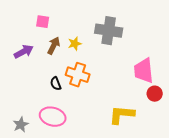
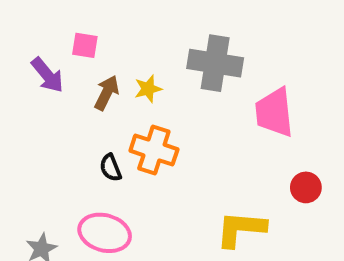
purple arrow: (24, 52) -> (47, 75), moved, turned 78
pink trapezoid: (144, 71) -> (274, 112), moved

